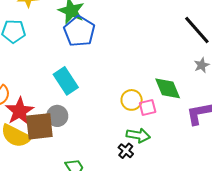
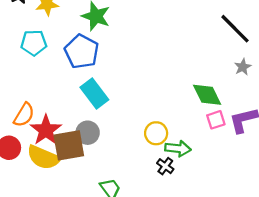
blue pentagon: (79, 31) -> (82, 51), moved
yellow circle: (132, 100) -> (156, 133), moved
pink square: (148, 107) -> (216, 120), moved

